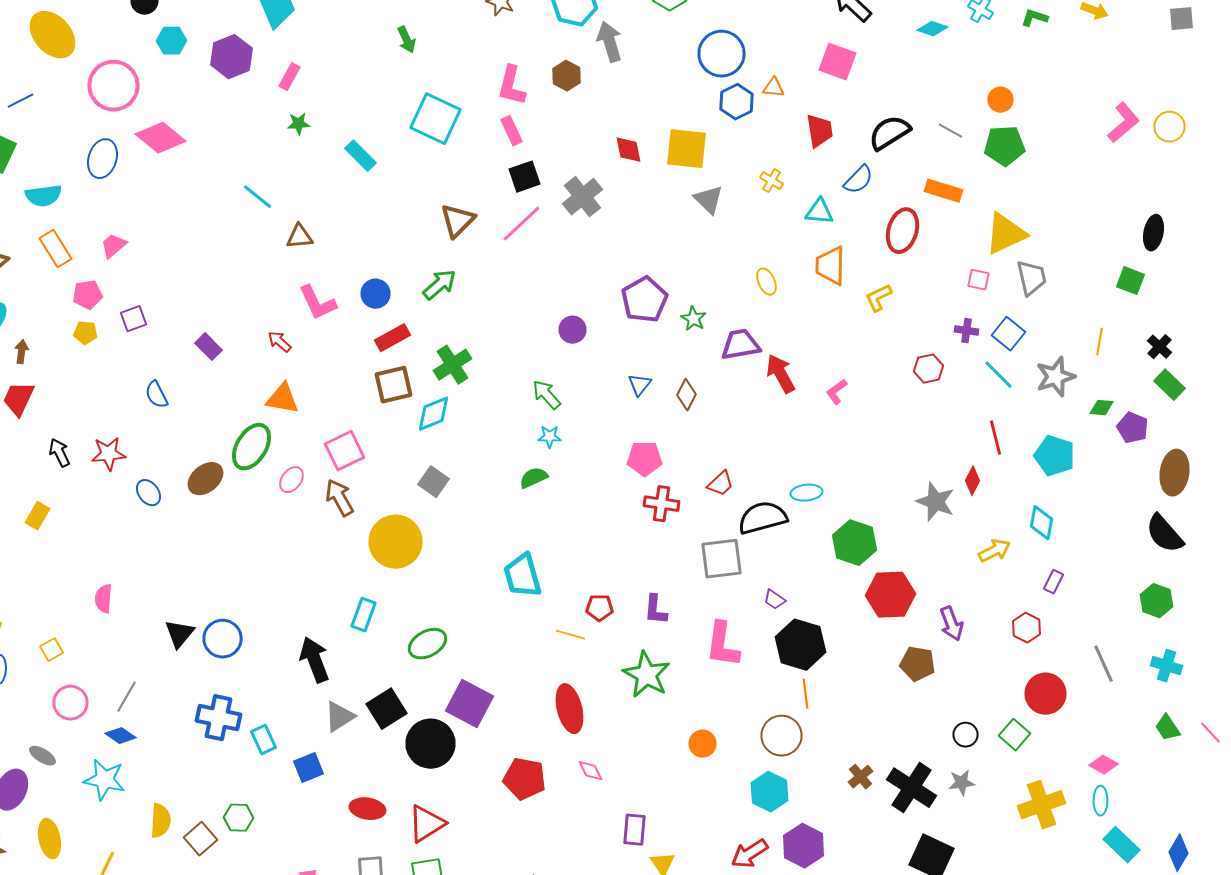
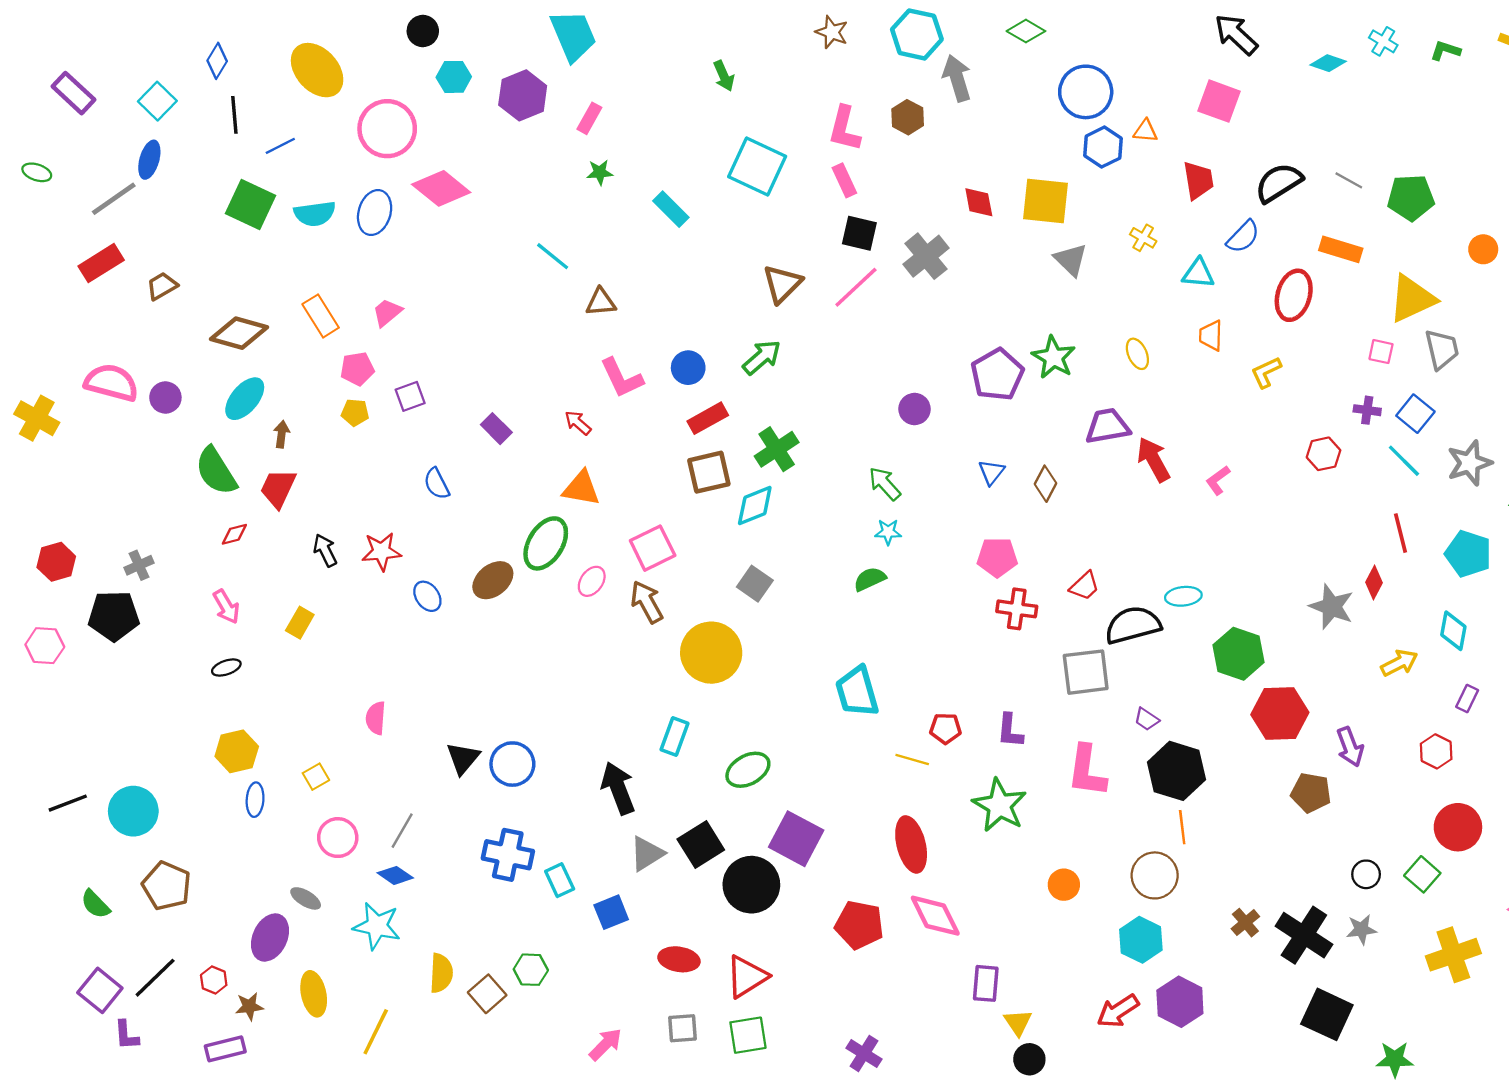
orange circle: (1000, 100) -> (1483, 249), moved
black square: (524, 177) -> (859, 233), turned 32
cyan semicircle: (44, 196) -> (315, 214), moved
orange trapezoid: (830, 266) -> (1211, 335), size x0.7
green star: (694, 319) -> (1054, 357), moved, size x1.5
pink diamond: (590, 771) -> (935, 916), size x1.8

